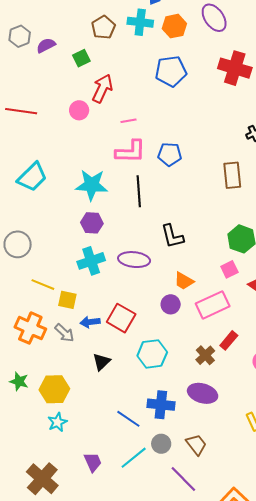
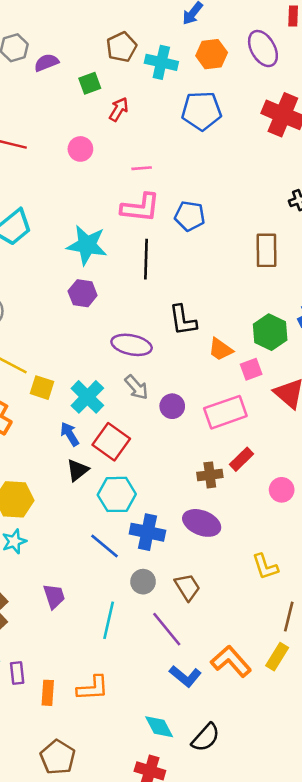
cyan cross: (140, 22) -> (161, 62), moved
red arrow: (102, 89) -> (119, 109), moved, size x0.7
cyan cross: (91, 261) -> (87, 397), moved, turned -32
orange trapezoid: (184, 281) -> (221, 349), moved
red square: (121, 318) -> (111, 442), moved
blue arrow: (90, 322) -> (70, 434), moved, turned 60
gray arrow: (64, 333) -> (136, 387), moved
cyan hexagon: (152, 354) -> (117, 494), moved
brown cross: (205, 355) -> (210, 475), turned 30
cyan line: (134, 458) -> (109, 620), moved, turned -44

